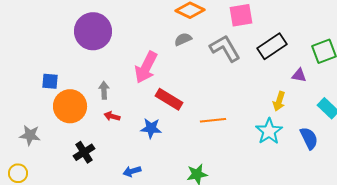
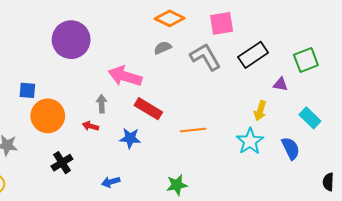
pink arrow: (146, 67) -> (125, 76), turned 80
gray arrow: (104, 90) -> (102, 104), moved

